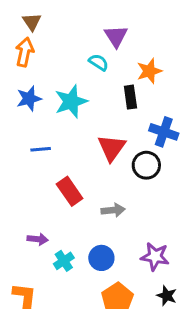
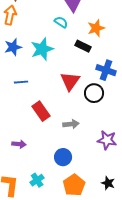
black rectangle: (130, 97) -> (83, 46), turned -56
purple star: (155, 257) -> (107, 140), moved
cyan cross: (64, 261) -> (37, 180), moved

